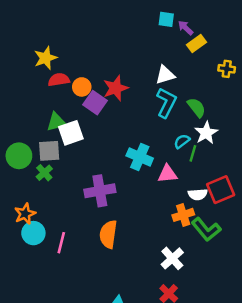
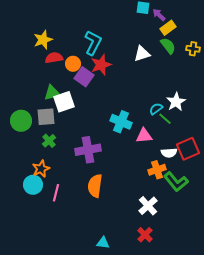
cyan L-shape: (166, 103) -> (93, 43), moved
green semicircle: (196, 107) -> (168, 46), moved
green line: (193, 153) -> (165, 119), turned -64
green cross: (44, 173) -> (49, 141), moved
orange star: (25, 214) -> (41, 169), moved

